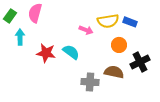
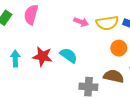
pink arrow: (86, 30) -> (81, 22), moved
cyan arrow: (20, 37) -> (15, 59), moved

